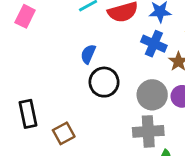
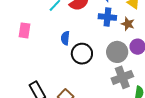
pink rectangle: (25, 16) -> (25, 30), moved

